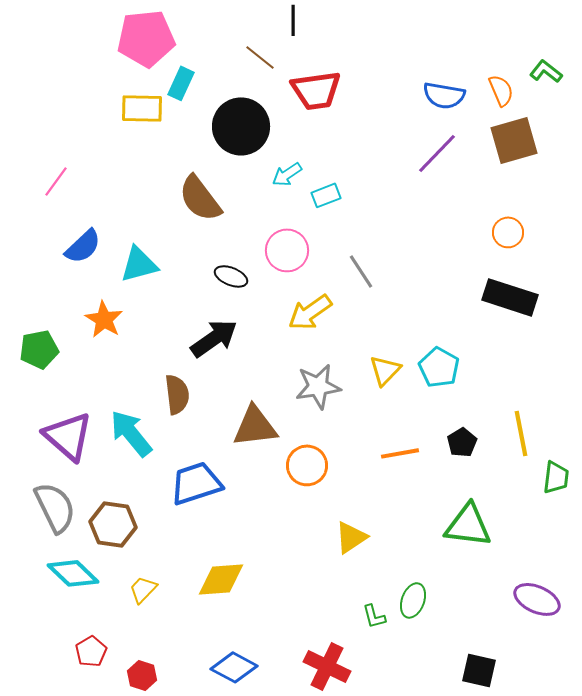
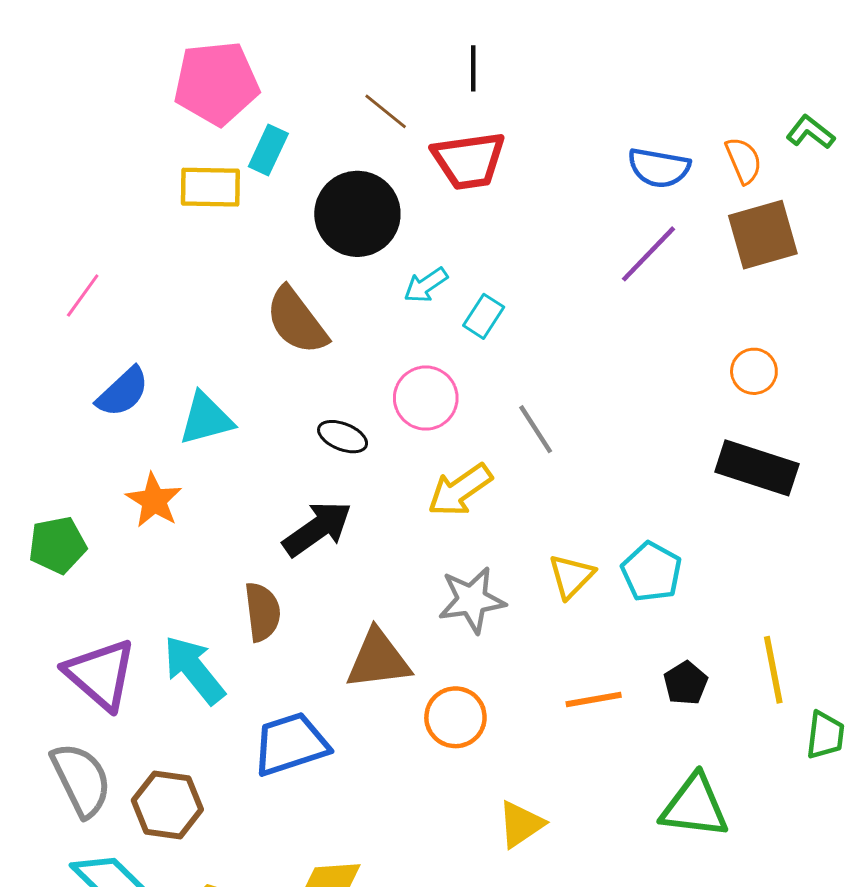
black line: (293, 20) -> (473, 68), moved
cyan rectangle: (326, 195) -> (484, 316), turned -36

